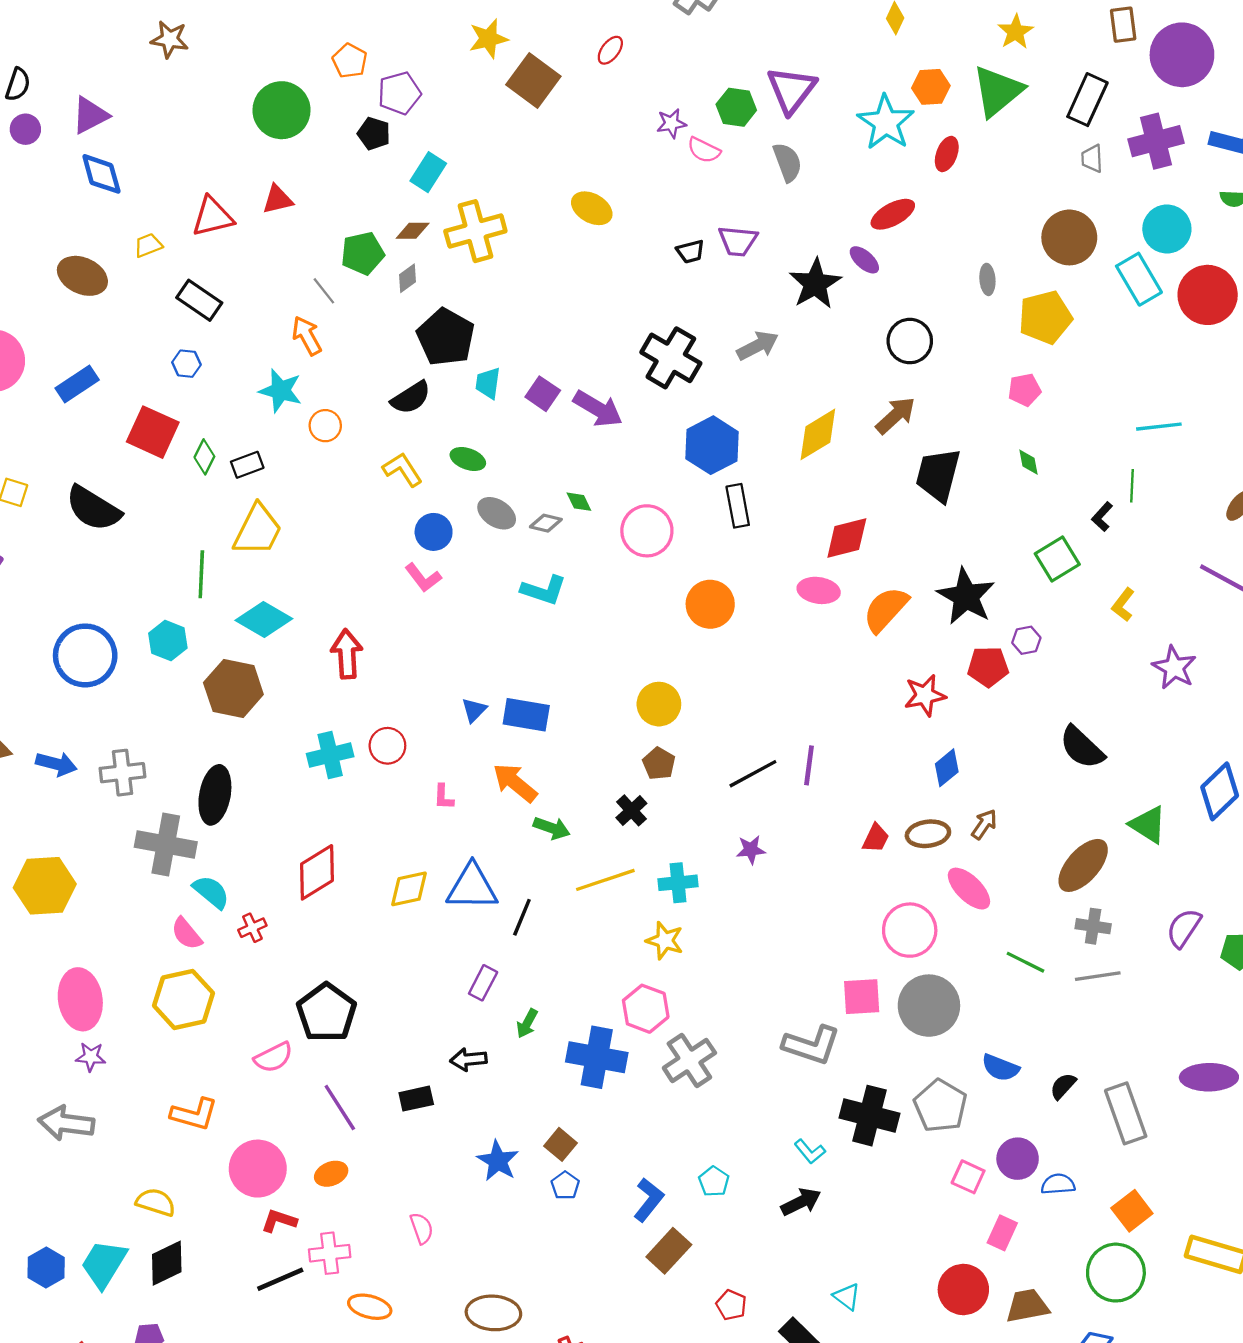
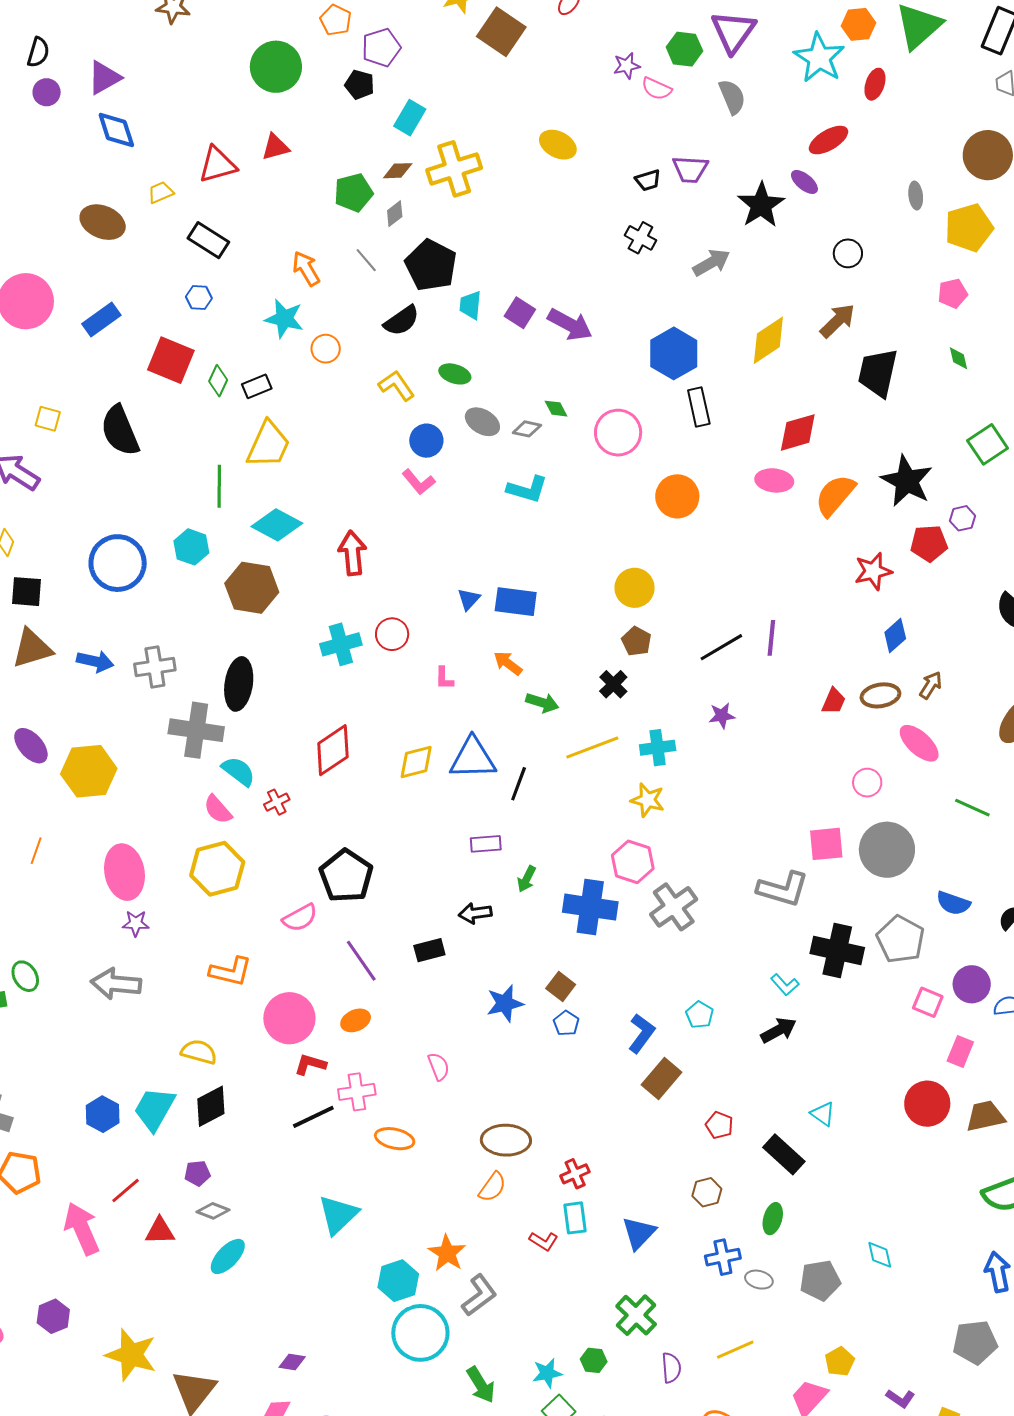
gray line: (324, 291) -> (366, 260), moved
black circle: (910, 341) -> (848, 253), size x0.7
black cross: (671, 358) -> (640, 238), moved, size x0.6
black semicircle: (93, 508) -> (120, 431), turned 38
orange arrow: (515, 783) -> (508, 663), size x0.7
pink circle: (910, 930) -> (867, 783), size x0.6
purple rectangle: (483, 983) -> (486, 844), turned 60
blue star: (498, 1161) -> (505, 1003), turned 30

